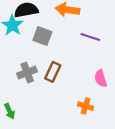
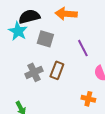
purple line: (90, 37) -> (83, 48), moved, turned 48

